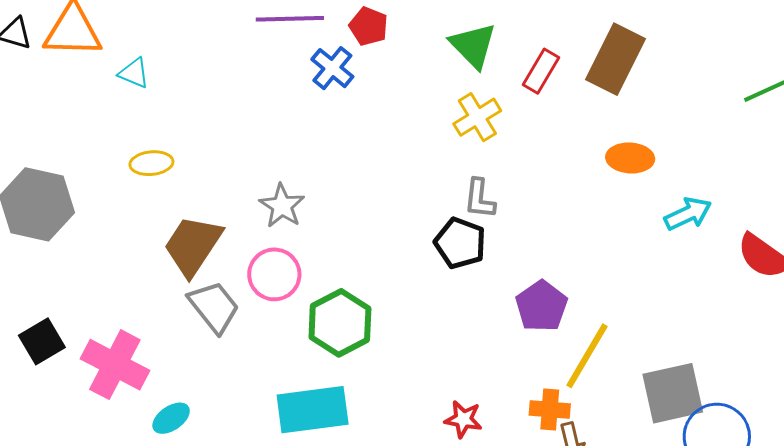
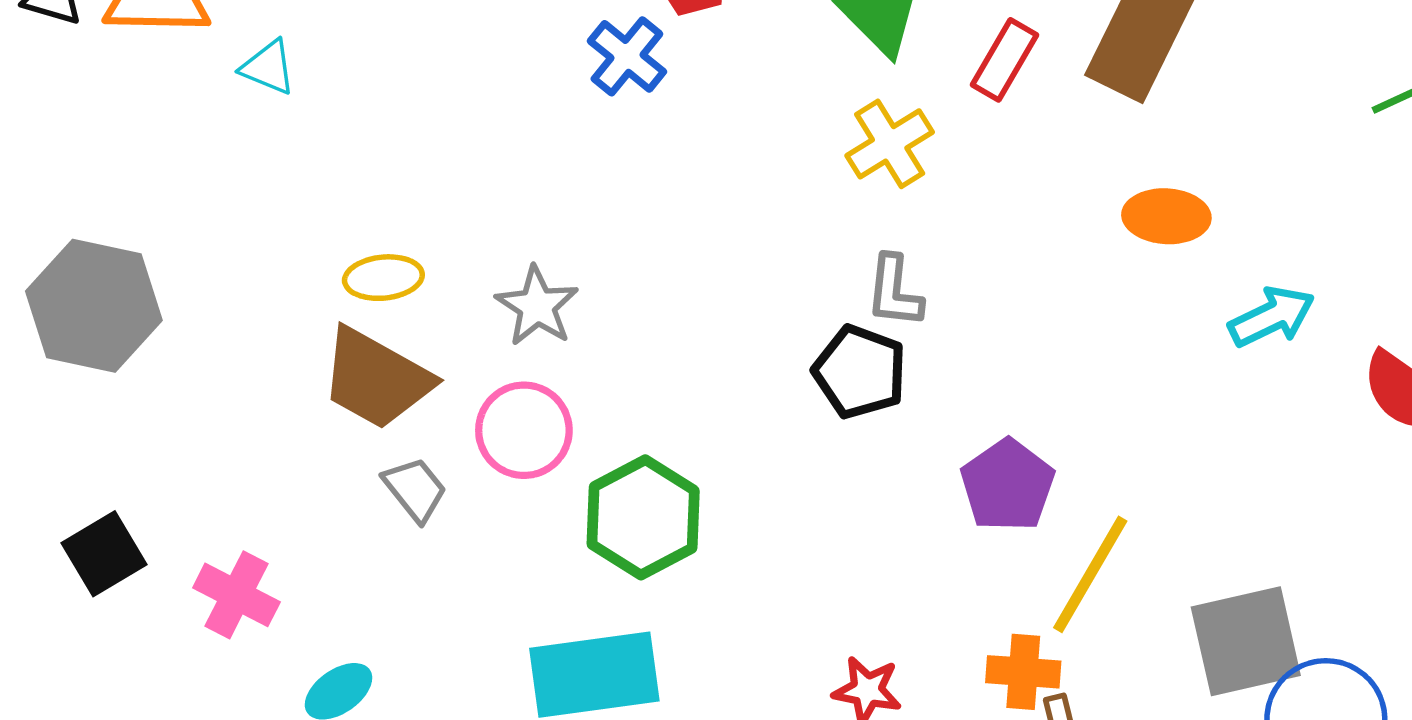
yellow ellipse: (151, 163) -> (383, 278), moved
brown trapezoid: (193, 245) -> (376, 379), turned -94
gray trapezoid: (214, 307) -> (415, 489), size x0.7
pink cross: (115, 365) -> (236, 595), size x0.7

